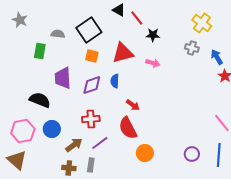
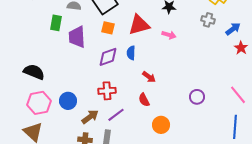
blue arrow: (217, 57) -> (233, 29), turned 84
purple trapezoid: (63, 78) -> (77, 37), moved
black semicircle: (40, 100) -> (34, 72), moved
red semicircle: (128, 128) -> (144, 100), size x0.6
purple circle: (192, 154) -> (197, 97), moved

